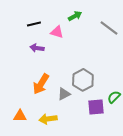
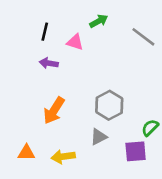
black line: (34, 24) -> (45, 32), turned -64
gray triangle: (64, 94) -> (99, 137), moved
purple square: (96, 107) -> (136, 151), moved

